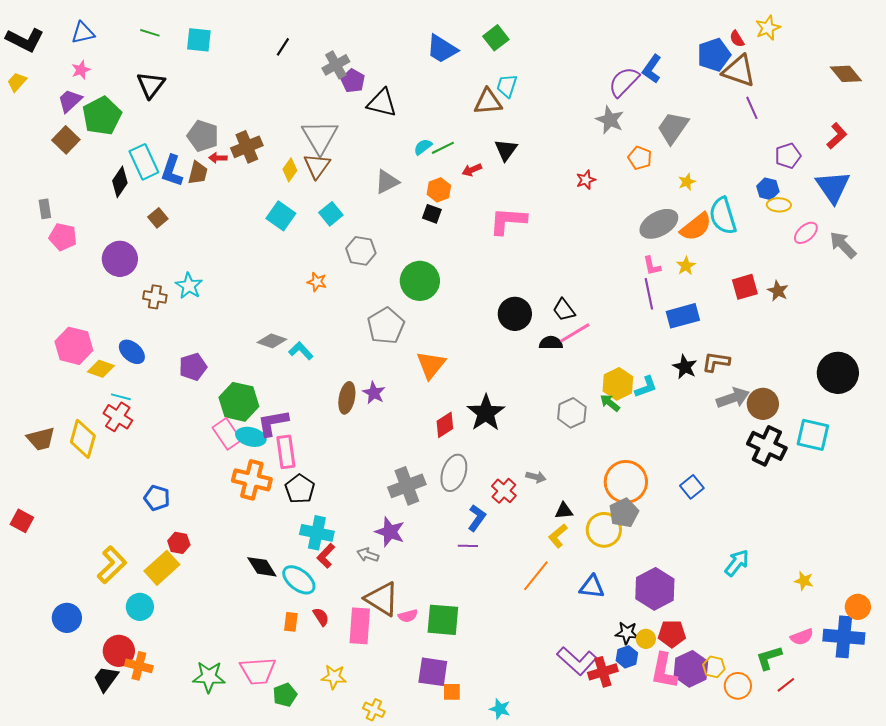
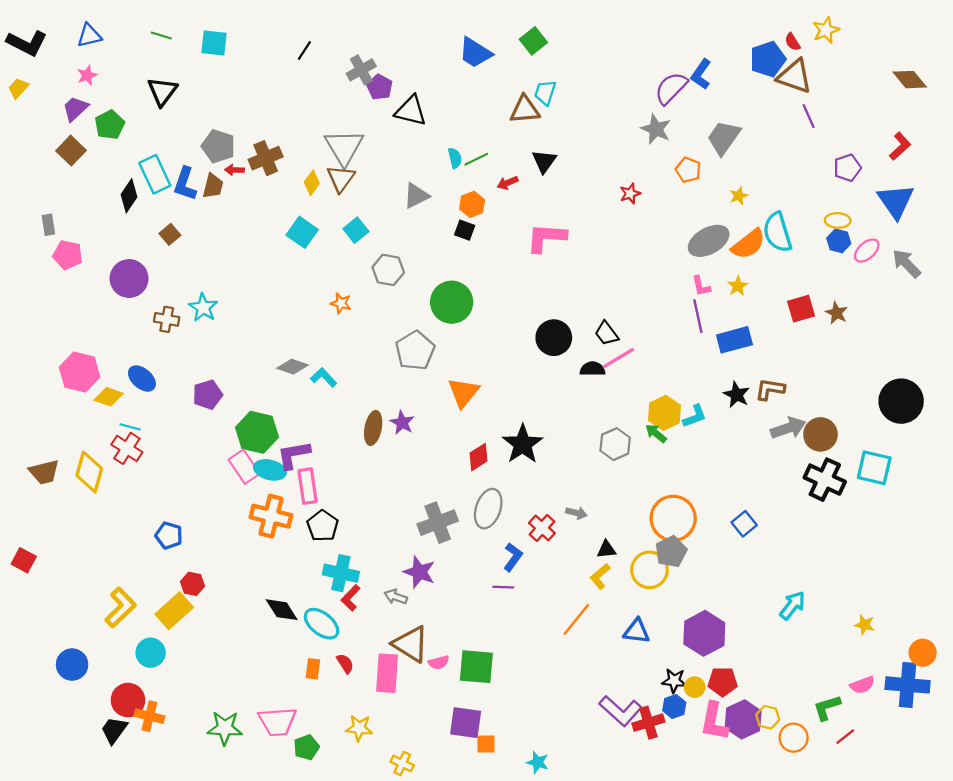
green pentagon: (102, 116) -> (110, 125), size x0.7
cyan semicircle: (423, 147) -> (455, 158), turned 114
blue hexagon: (768, 189) -> (839, 241), moved

